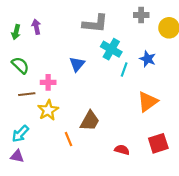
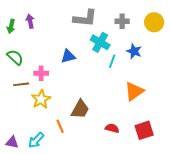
gray cross: (141, 15) -> (122, 21), moved
blue triangle: (77, 64) -> (68, 56), turned 35
cyan arrow: (20, 134) -> (36, 140), moved
red semicircle: (122, 150) -> (112, 128), moved

